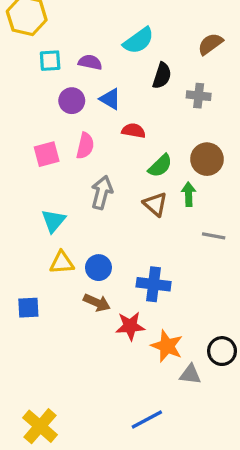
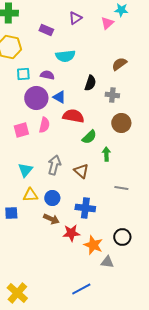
cyan semicircle: (139, 41) -> (65, 56), moved, turned 30
purple circle: (72, 101) -> (36, 98), size x1.5
red semicircle: (134, 131) -> (73, 116), size x1.5
brown circle: (207, 159) -> (121, 123), moved
gray arrow: (102, 192) -> (54, 165), moved
brown triangle: (155, 204) -> (81, 171), moved
gray line: (214, 236) -> (121, 188), moved
blue square: (28, 308) -> (11, 213), moved
black circle: (222, 351) -> (122, 237), moved

